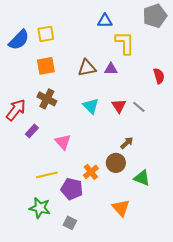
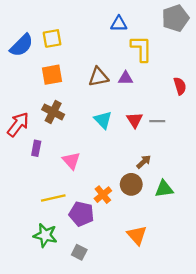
gray line: (139, 107) -> (157, 121), turned -40
purple rectangle: (32, 131) -> (36, 148), turned -32
green triangle: (142, 178) -> (164, 189), moved, turned -30

